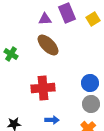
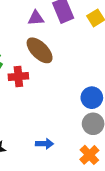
red cross: (43, 88) -> (18, 76), moved, size x0.7

